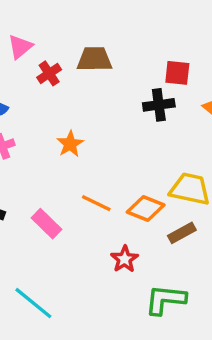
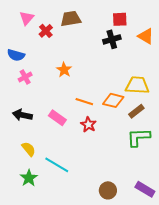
red star: (124, 259) -> (88, 125), moved
green L-shape: (165, 300) -> (139, 137), moved

